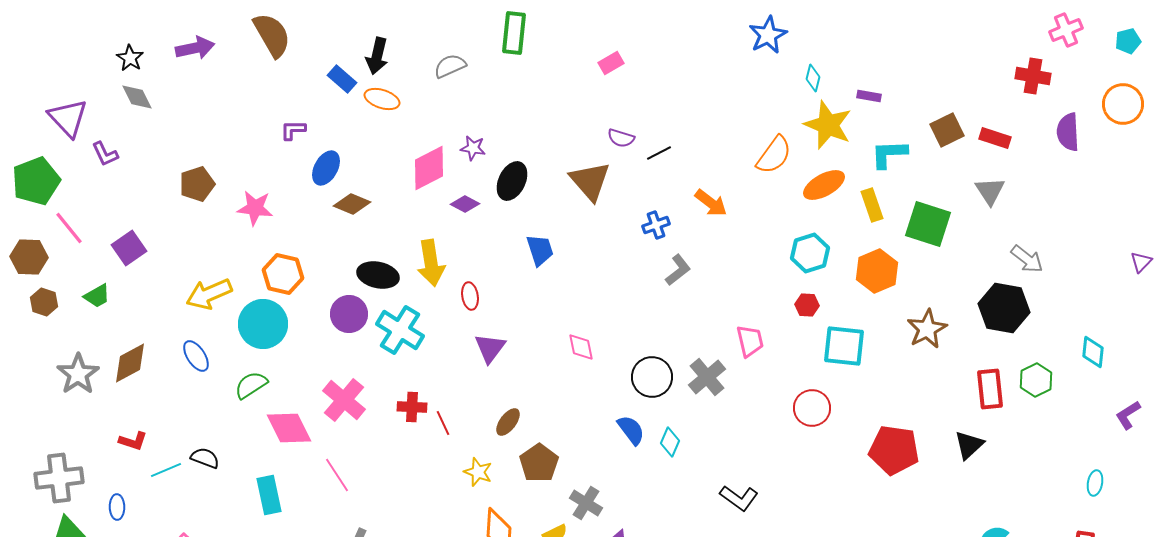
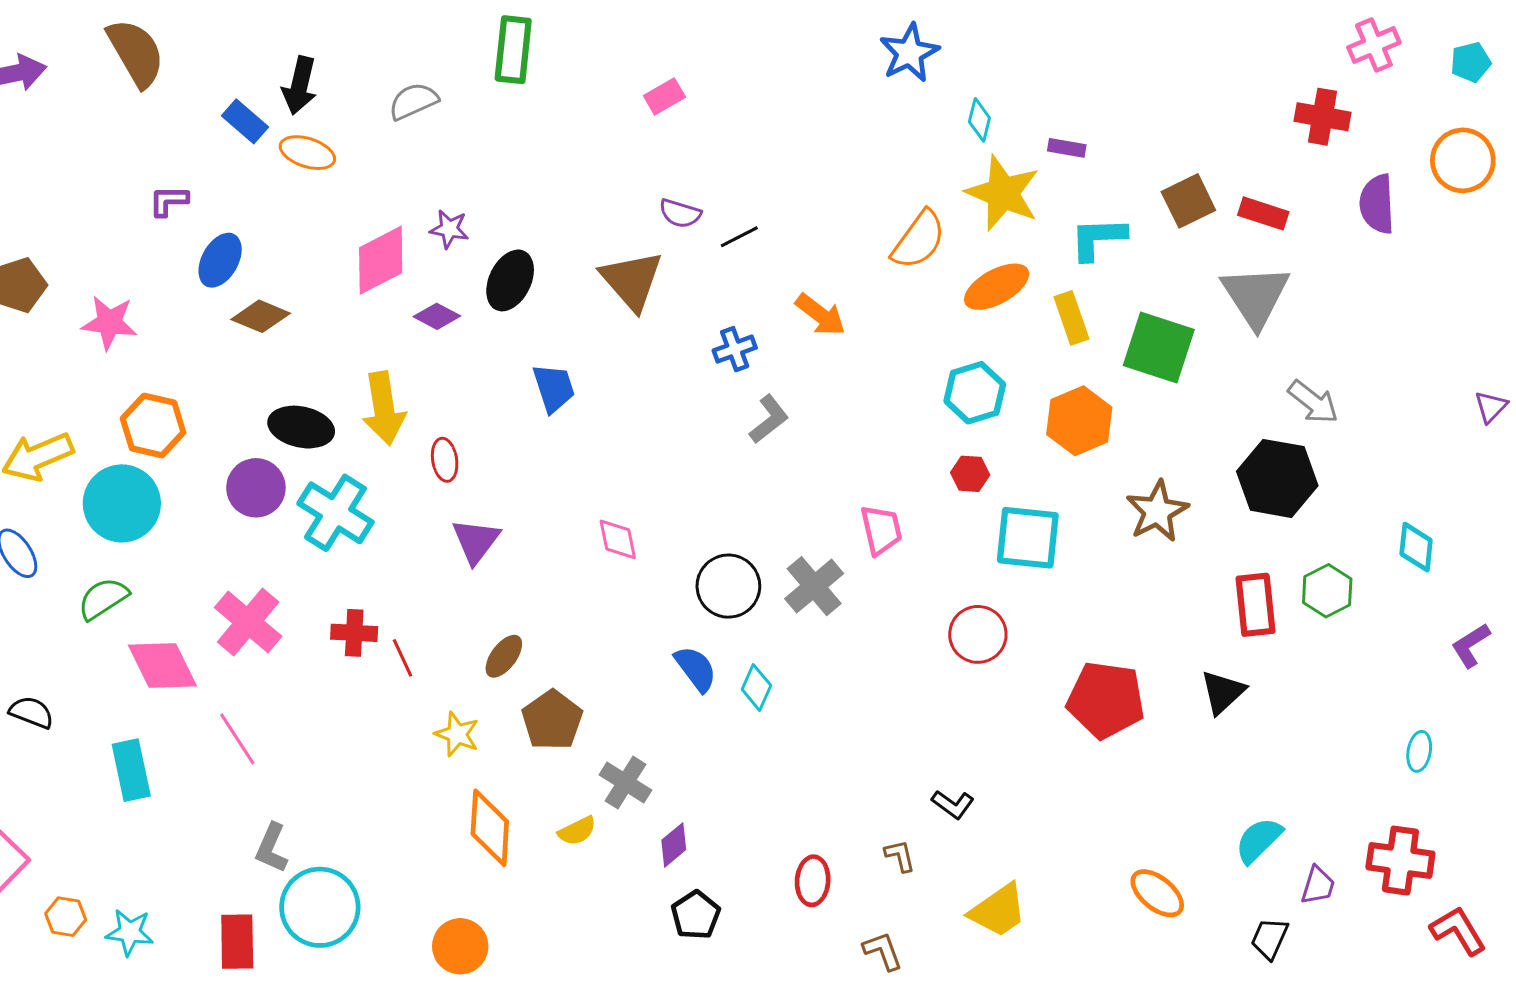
gray triangle: (990, 191) -> (1255, 296), size x1.5
black L-shape: (739, 498) -> (953, 804), moved, size x0.7

